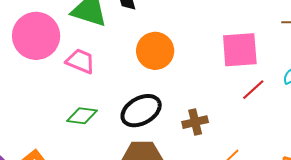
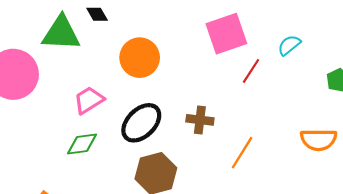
pink trapezoid: (80, 61) -> (89, 100), moved, turned -40
brown cross: (195, 122) -> (200, 120), turned 35

